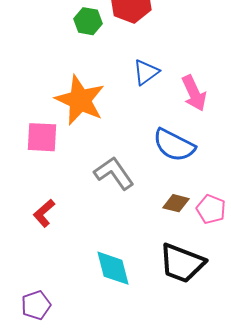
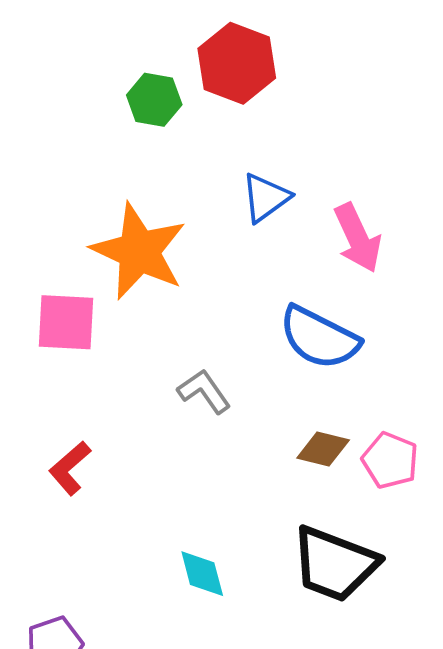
gray L-shape: (114, 173) -> (204, 391), size x0.7
cyan diamond: (113, 268) -> (202, 574), size x0.7

